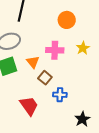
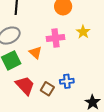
brown square: (45, 78) -> (47, 89), moved
red trapezoid: (29, 106) -> (25, 85), moved

